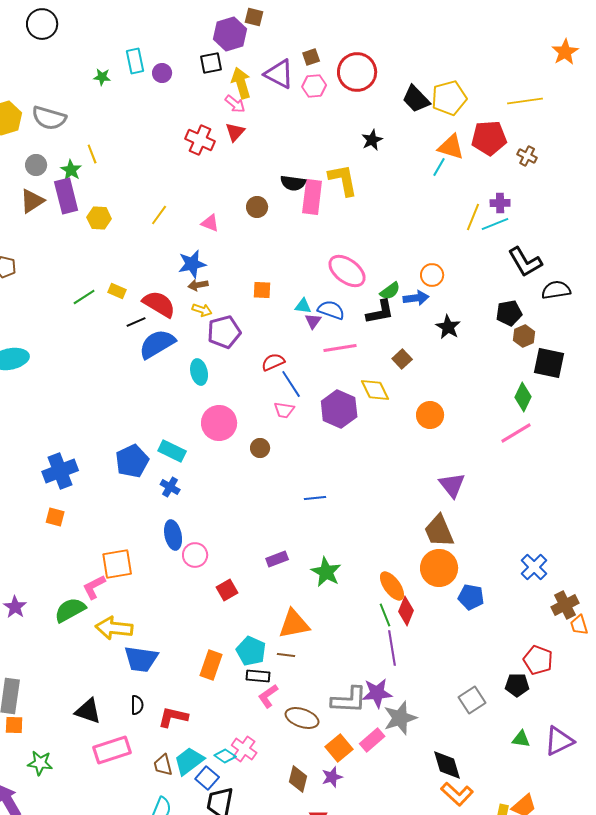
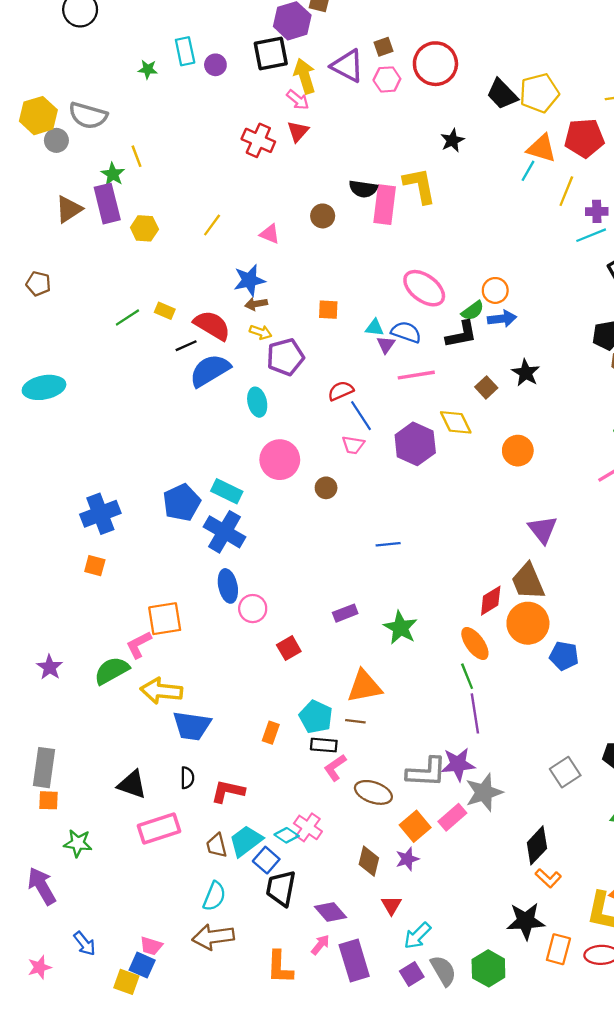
black square: (211, 63) -> (271, 54), size x1.4
gray circle: (36, 165) -> (56, 140), moved
yellow line: (473, 217) -> (566, 191), moved
orange circle: (432, 275) -> (495, 290), moved
black star: (448, 327) -> (526, 373), moved
blue cross: (170, 487) -> (224, 532), size x1.8
red diamond: (406, 611) -> (491, 601), moved, turned 36
orange rectangle: (211, 665) -> (271, 733), size x0.7
black diamond: (447, 765) -> (537, 845), turned 60
orange L-shape: (457, 794) -> (548, 878), size x0.7

